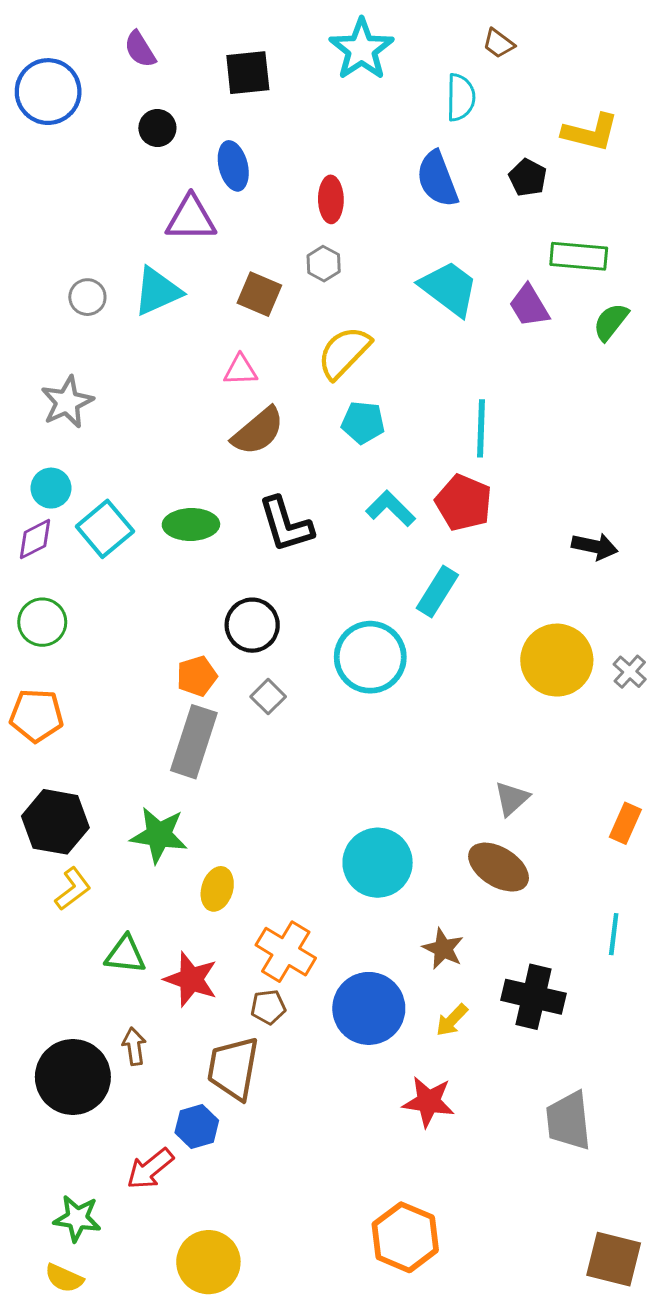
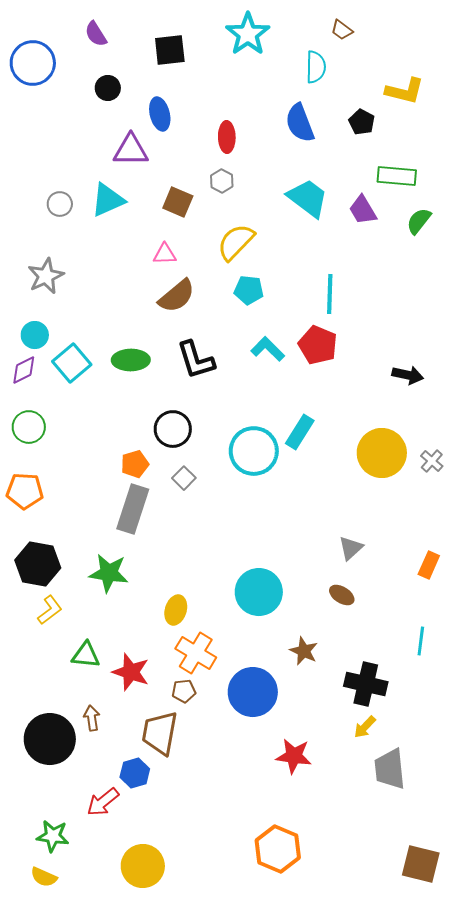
cyan rectangle: (437, 592) -> (300, 432), moved
brown ellipse: (499, 867) -> (342, 595), size x0.6
yellow ellipse: (217, 889) -> (176, 610), moved
yellow arrow: (452, 1020) -> (365, 727), moved

